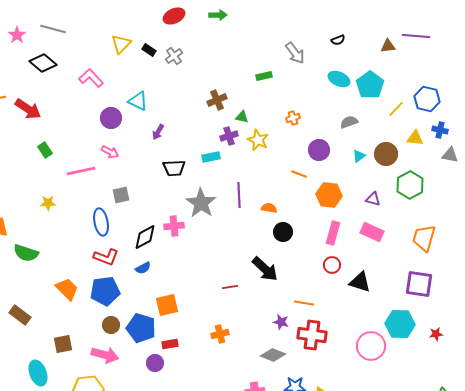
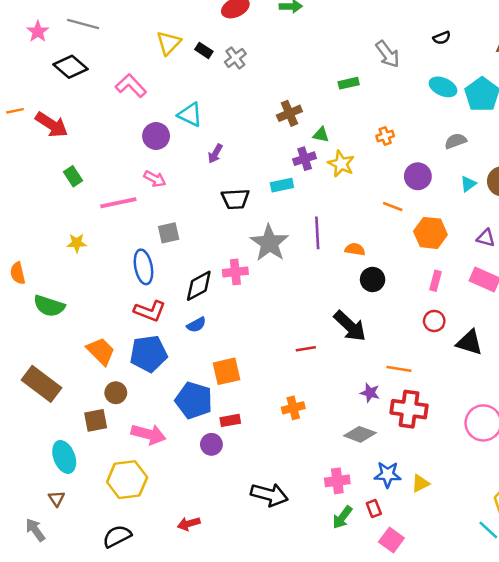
pink rectangle: (333, 233) -> (435, 281), size x0.7
brown rectangle: (20, 315) -> (42, 384), size x1.4
brown circle: (111, 325) -> (116, 393), moved

